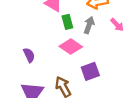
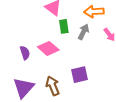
pink diamond: (71, 47) -> (48, 48), moved

